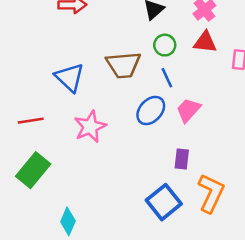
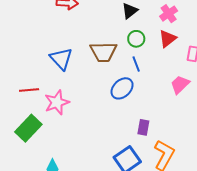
red triangle: (205, 42) -> (168, 39), turned -48
pink trapezoid: (188, 110) -> (180, 85), moved
pink star: (90, 127) -> (57, 102), moved

